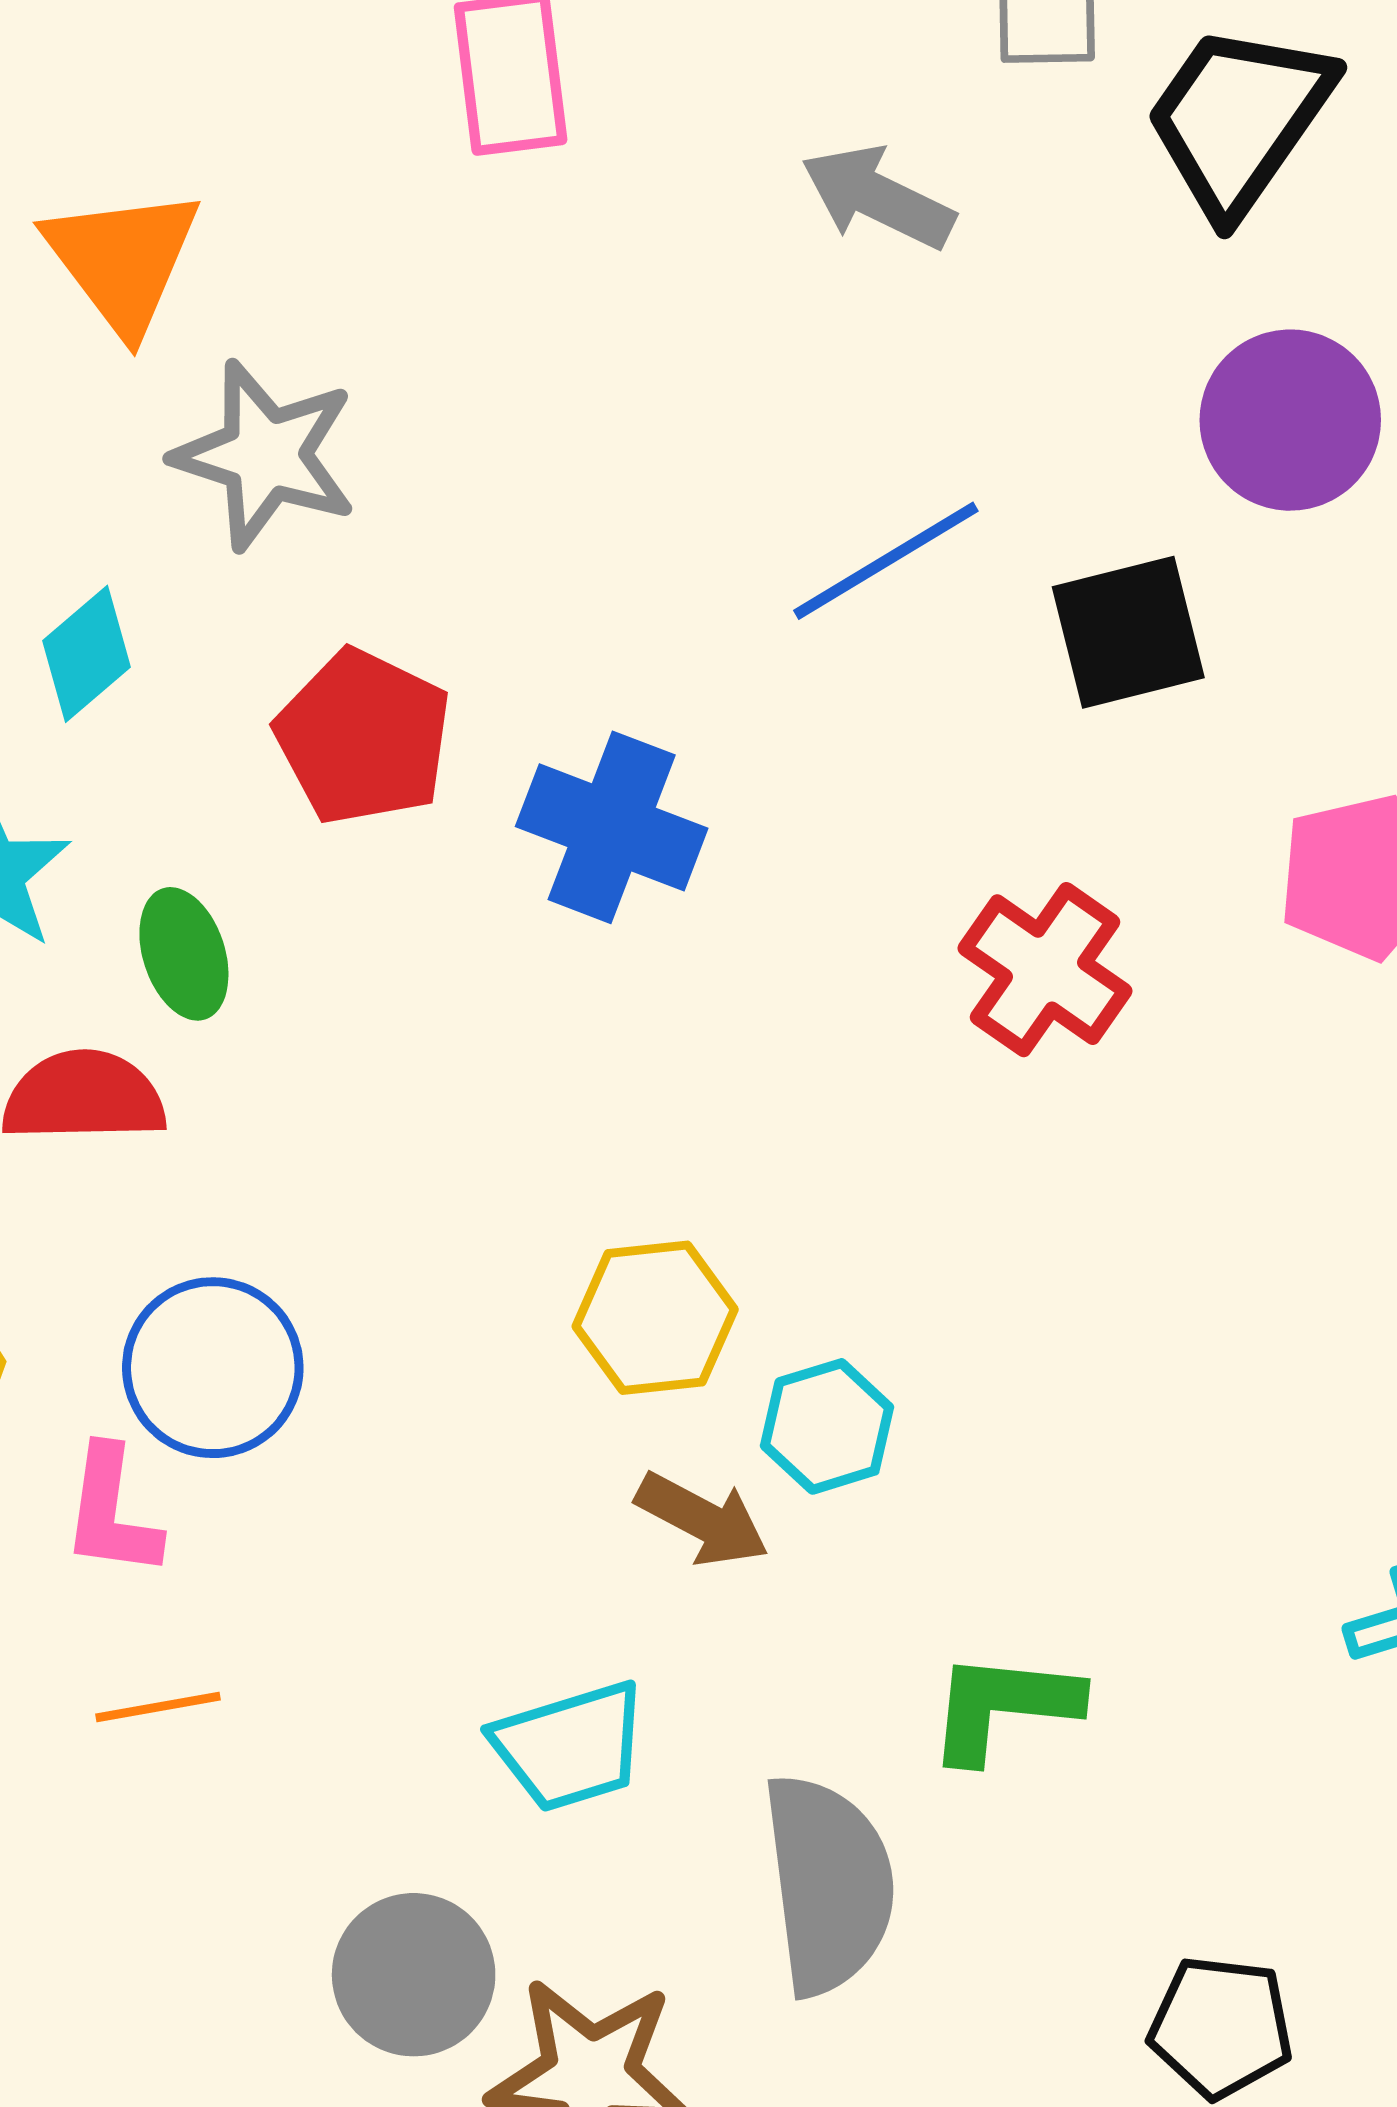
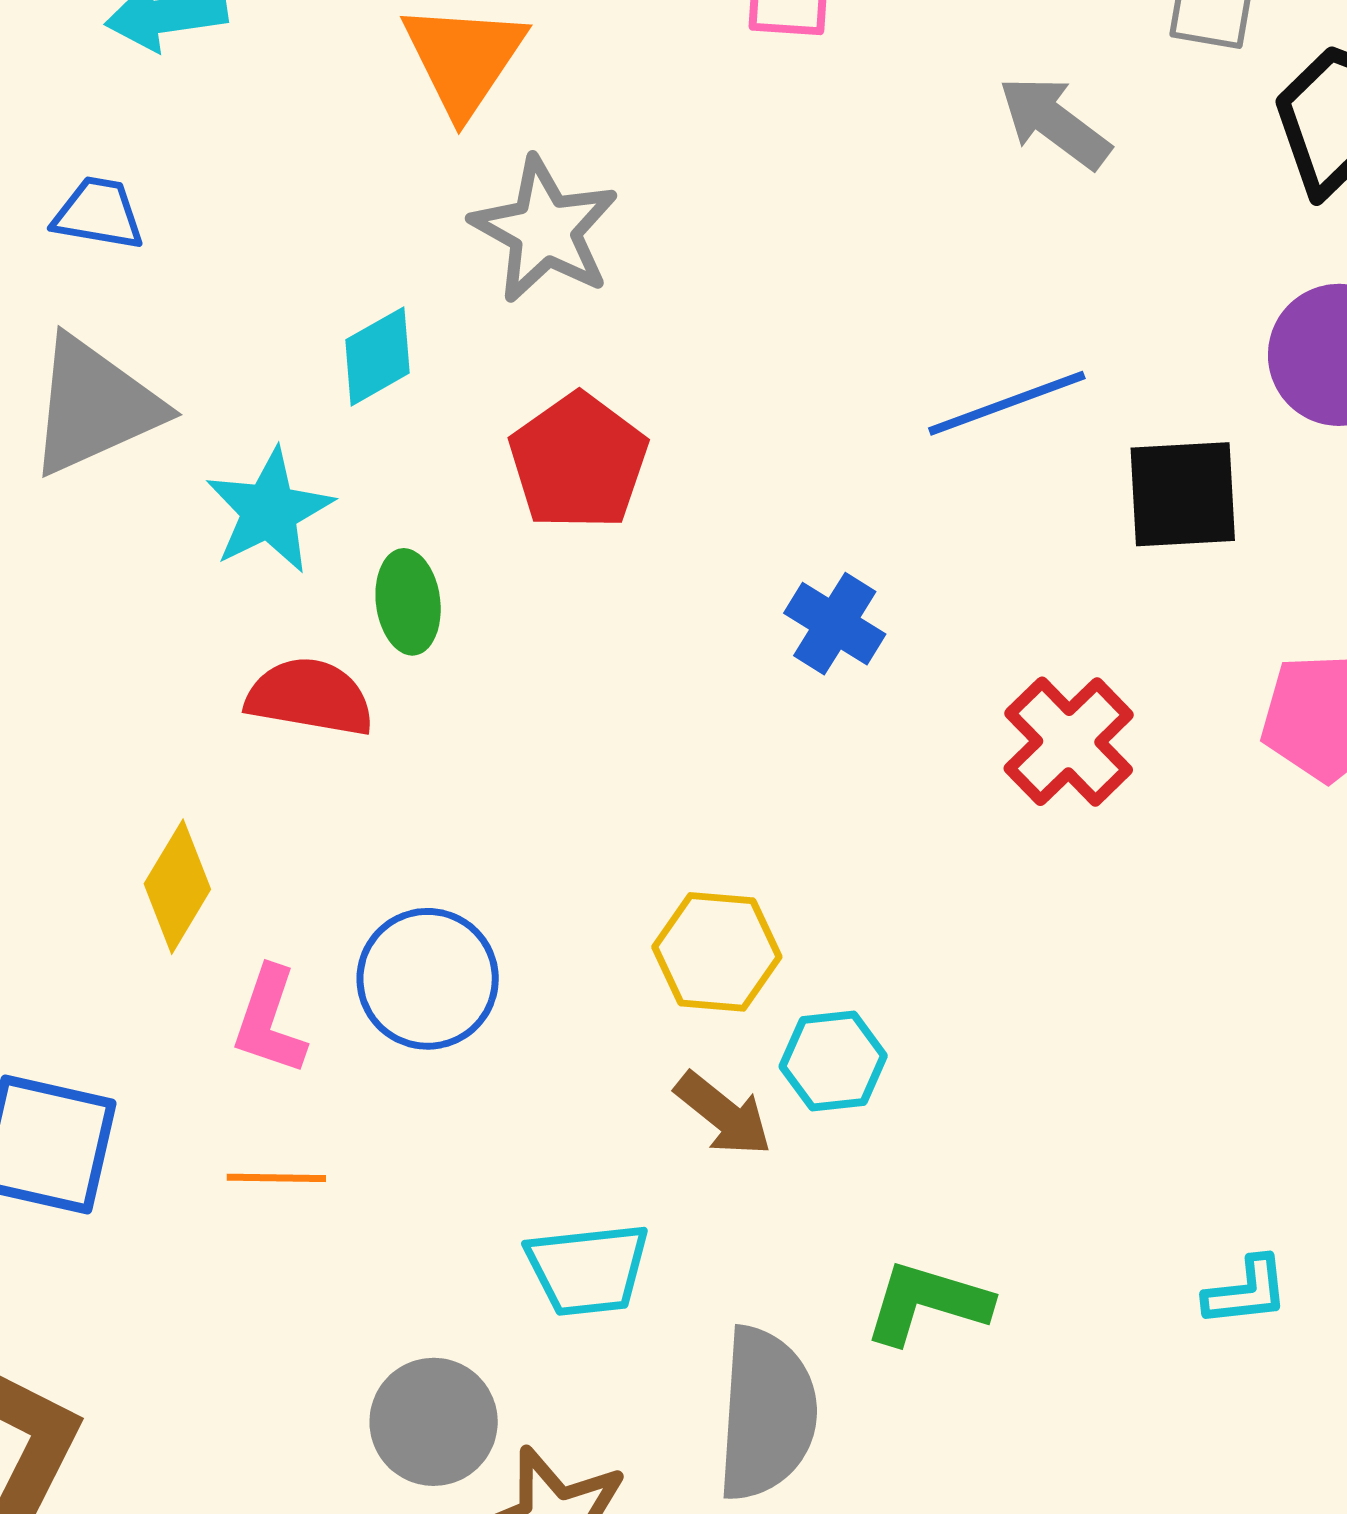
blue cross: (612, 827) -> (835, 624), moved, size x0.7
blue circle: (213, 1368) -> (428, 979), moved

